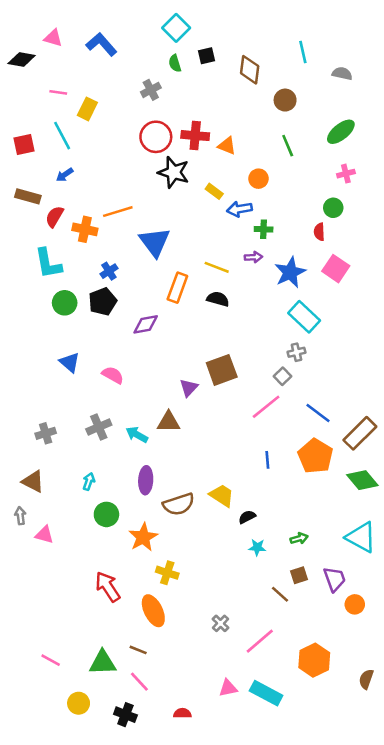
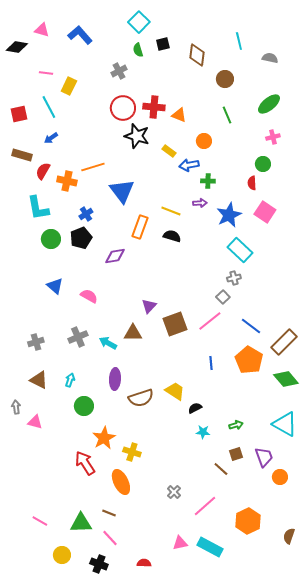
brown square: (222, 370) -> (175, 324), moved
brown triangle: (33, 481) -> (39, 380), moved
orange star: (143, 537) -> (104, 438), moved

